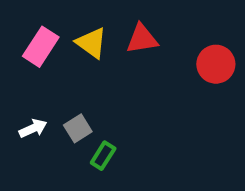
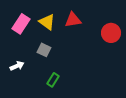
gray square: (78, 128) -> (44, 50), moved, turned -32

